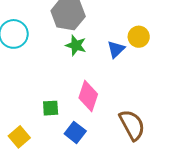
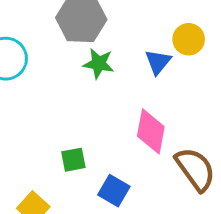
pink diamond: (88, 96) -> (151, 131), moved

